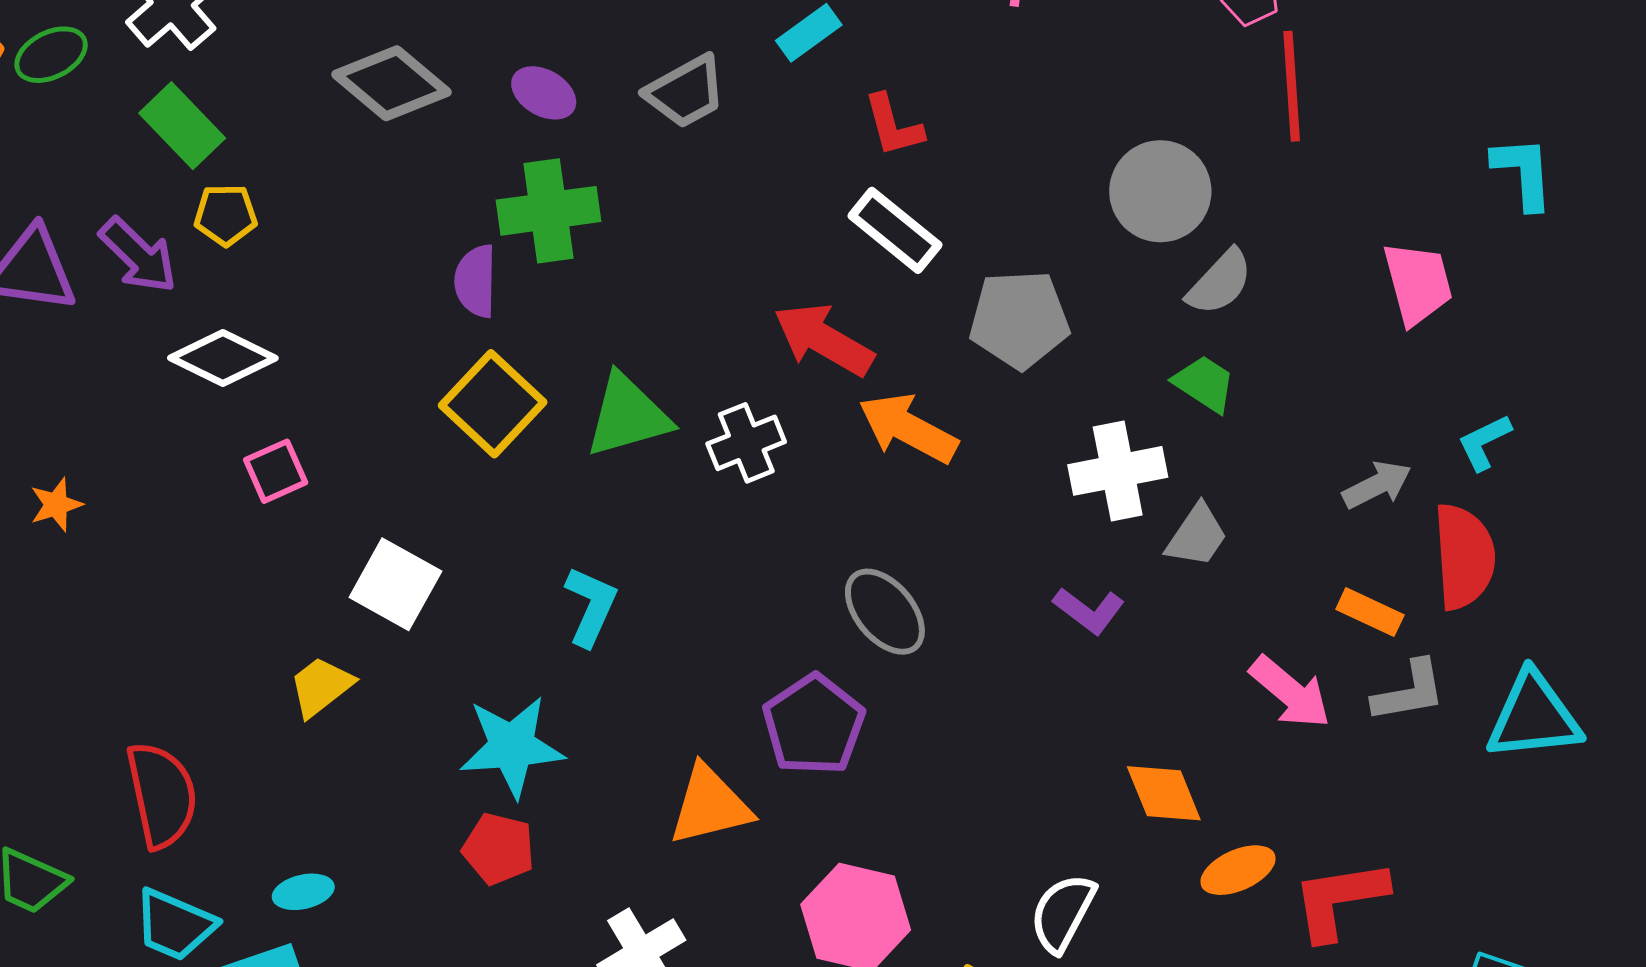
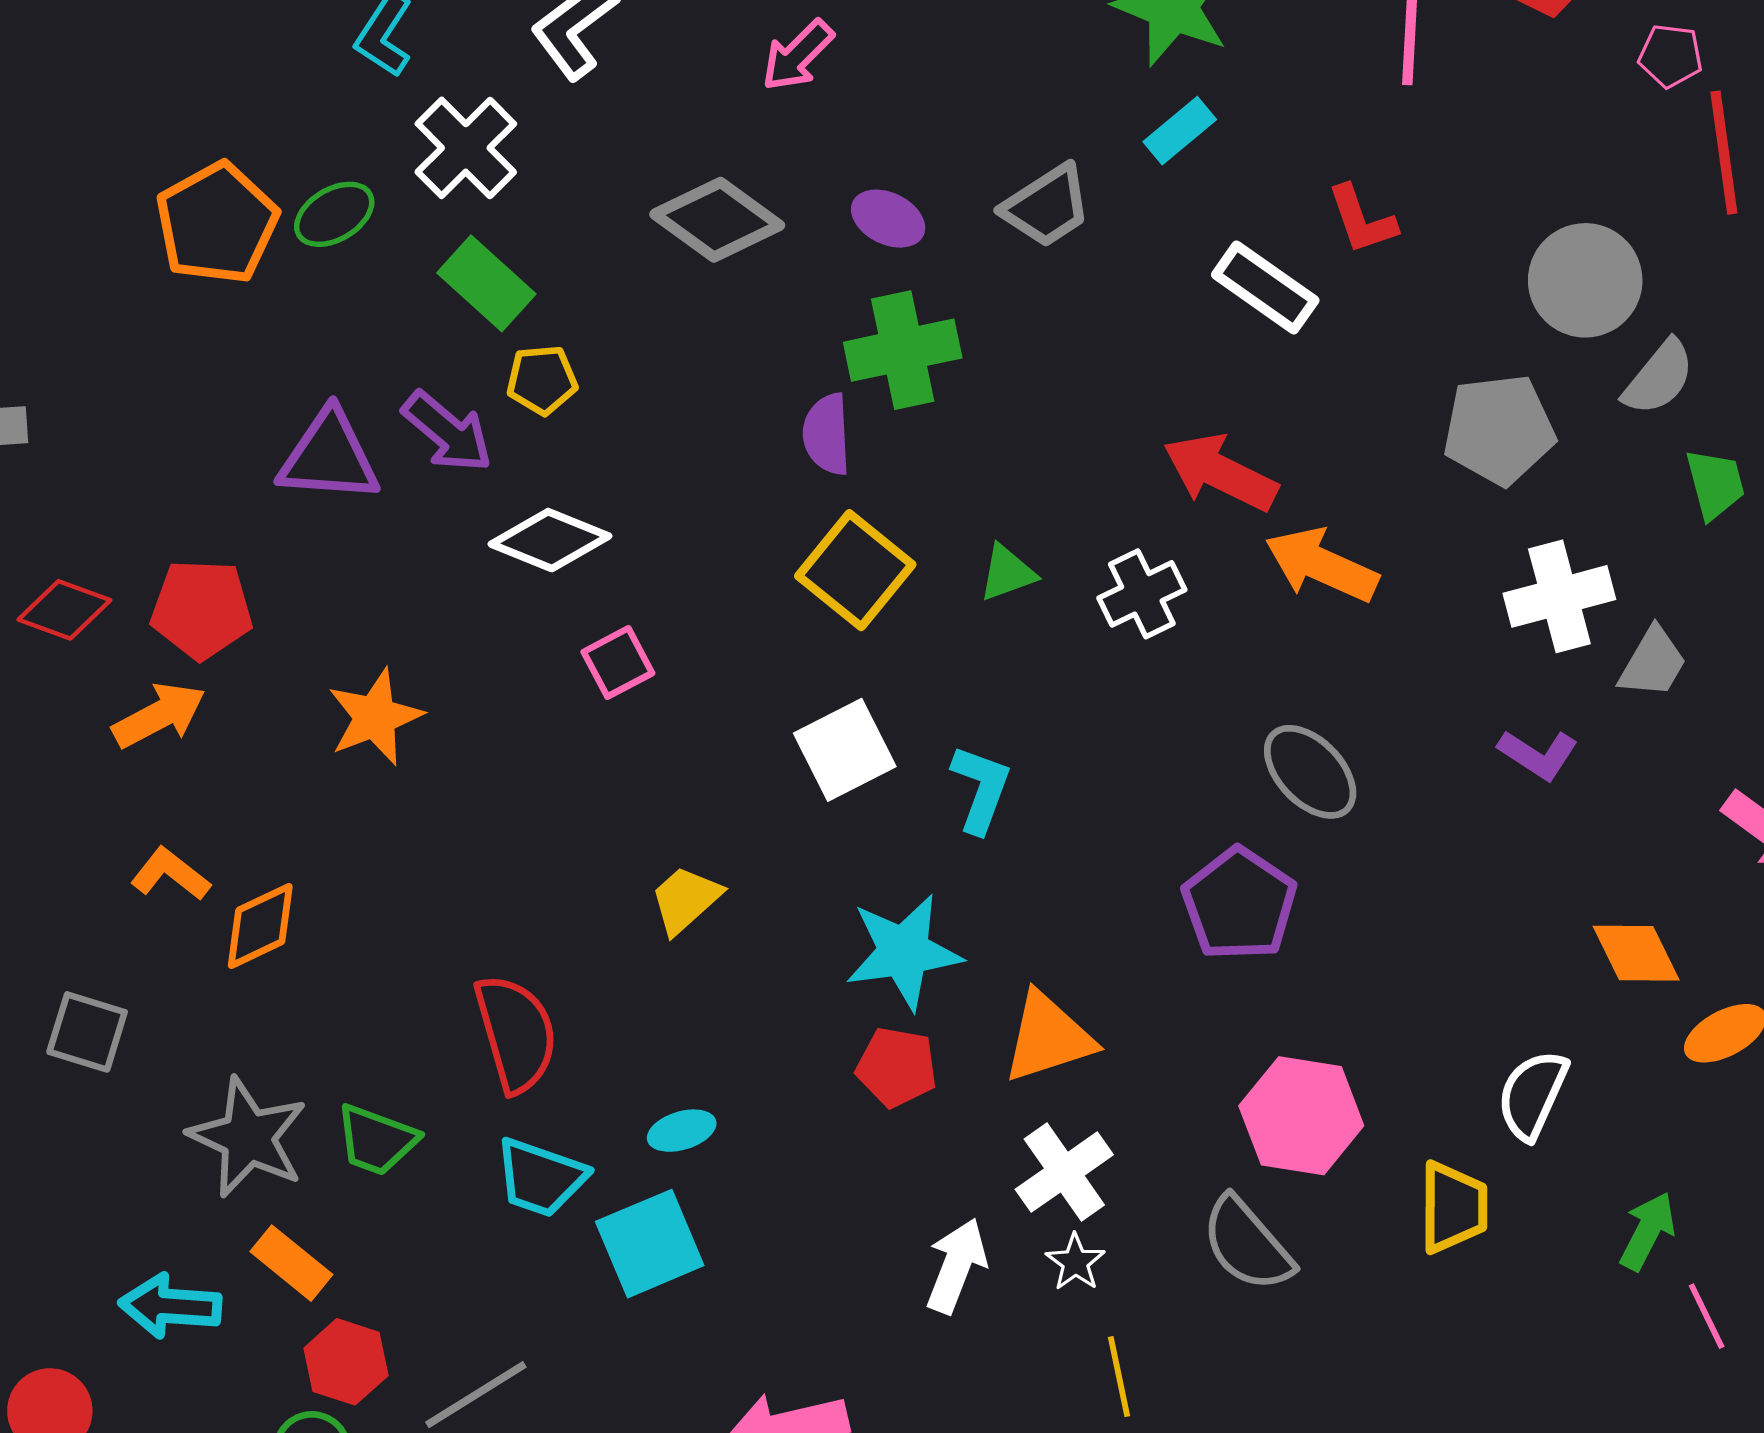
red L-shape: (893, 125) -> (1362, 220), moved
white rectangle: (895, 230) -> (1265, 288), moved
gray pentagon: (1019, 319) -> (1499, 429), moved
green trapezoid: (1204, 384) -> (1715, 484), moved, turned 46
green triangle: (628, 416) -> (1007, 573), size x0.6
orange star: (56, 505) -> (375, 717), size x1.6
white square: (395, 584) -> (845, 750), moved, turned 38
orange triangle: (710, 805) -> (1048, 1037), moved

